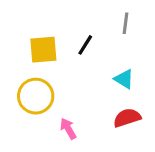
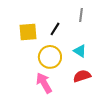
yellow circle: (36, 96) -> (50, 57), moved
pink arrow: (68, 129) -> (44, 83), size x1.5

